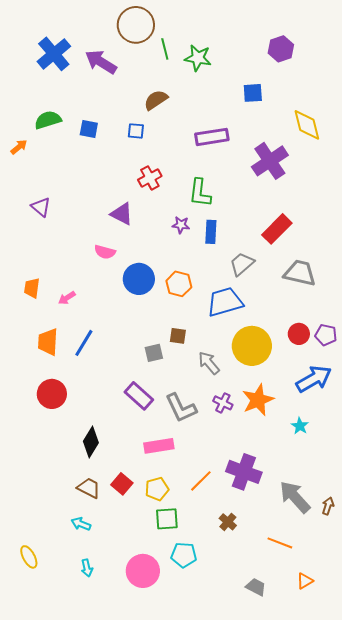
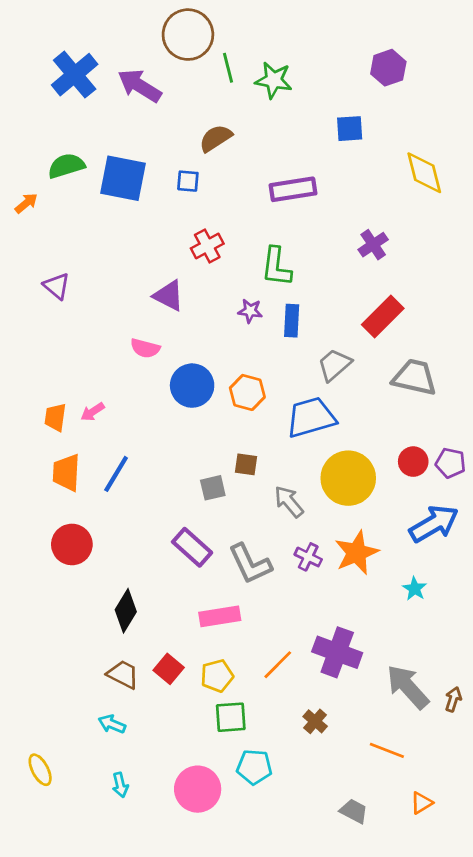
blue square: (89, 129) -> (123, 178), size x1.8
purple cross: (270, 161) -> (373, 245), moved, size x0.6
orange trapezoid: (32, 288) -> (55, 417), moved

